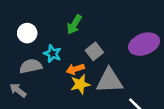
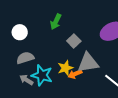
cyan star: (52, 54) -> (42, 75), moved, size x1.5
orange arrow: (75, 69) -> (75, 74), moved
gray arrow: (18, 90) -> (26, 80), moved

